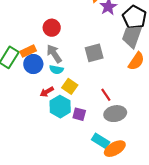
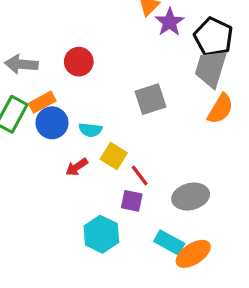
gray arrow: (54, 54) -> (21, 64), moved, turned -48
red line: (106, 95) -> (140, 176), moved
cyan hexagon: (60, 107) -> (101, 234), moved

